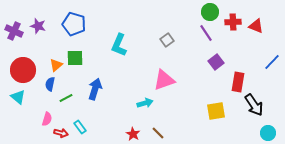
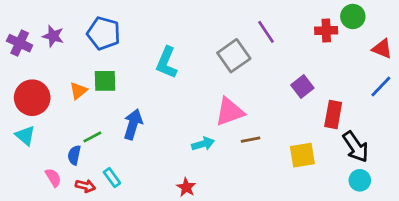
green circle: (210, 12) -> (353, 16), moved
red triangle: (256, 26) -> (382, 49), moved
purple line: (206, 33) -> (266, 32), moved
gray square: (167, 40) -> (234, 56), size x1.6
blue semicircle: (50, 84) -> (74, 155), moved
pink semicircle: (47, 119) -> (53, 178), moved, turned -48
brown line: (158, 133) -> (251, 140), moved, turned -56
cyan circle: (268, 133) -> (360, 180), moved

